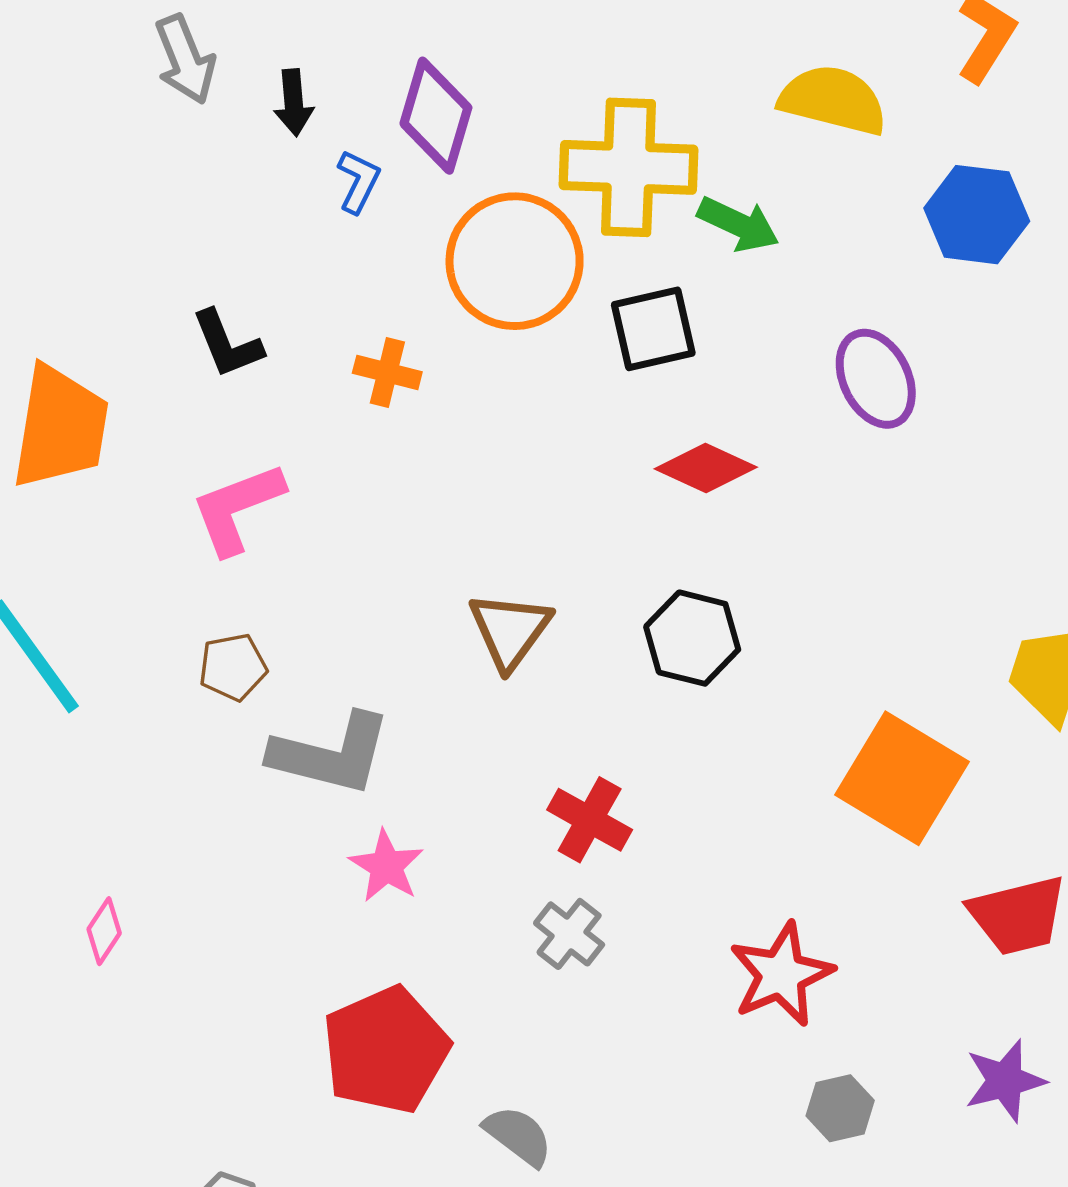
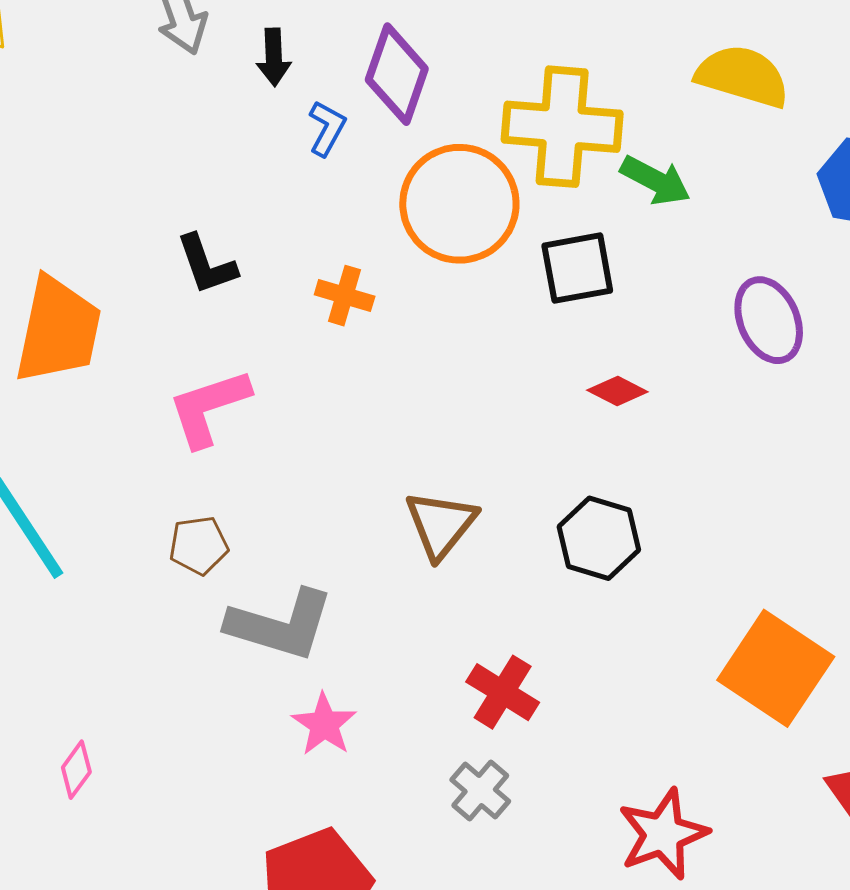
red diamond: (706, 468) -> (617, 391), size x0.7

